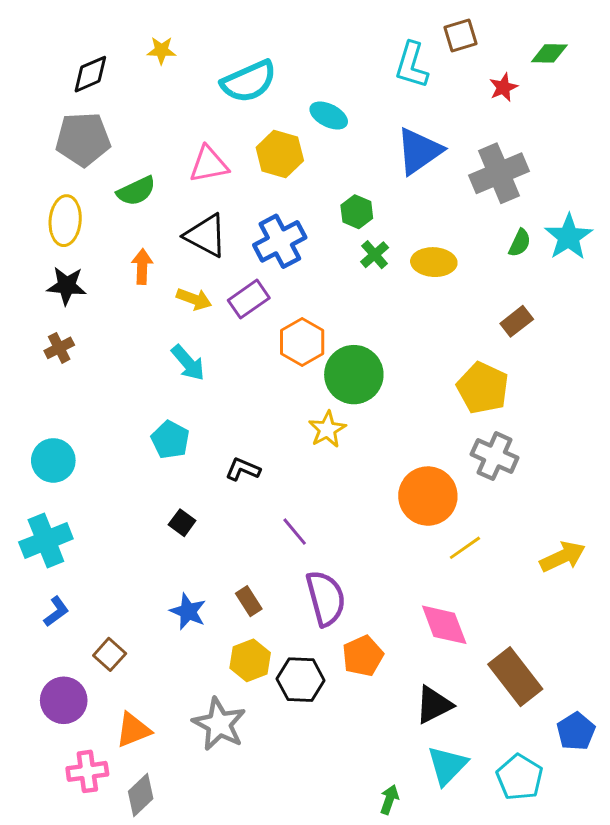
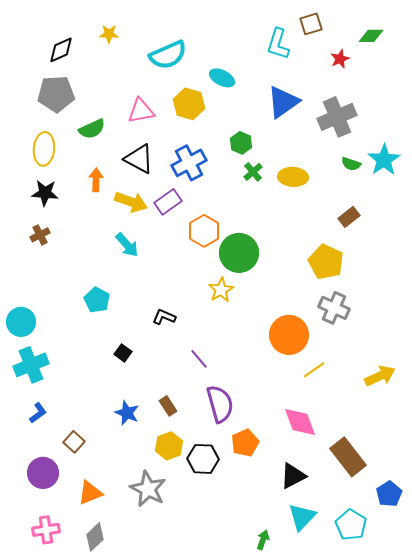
green semicircle: (520, 243) -> (351, 164), turned 84
yellow arrow: (194, 299) -> (131, 202), size x1.4
cyan pentagon: (170, 440) -> (97, 300), moved
cyan circle: (53, 460) -> (21, 322), moved
pink cross: (87, 771) -> (46, 530), moved

